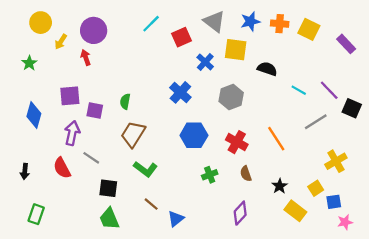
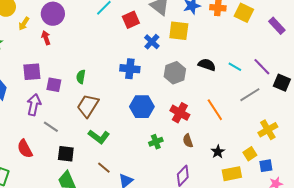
black semicircle: (267, 69) -> (207, 65), moved
blue cross: (180, 92) -> (130, 69), turned -36
red semicircle: (62, 168) -> (25, 149), moved
yellow rectangle: (295, 211) -> (232, 174), turned -48

